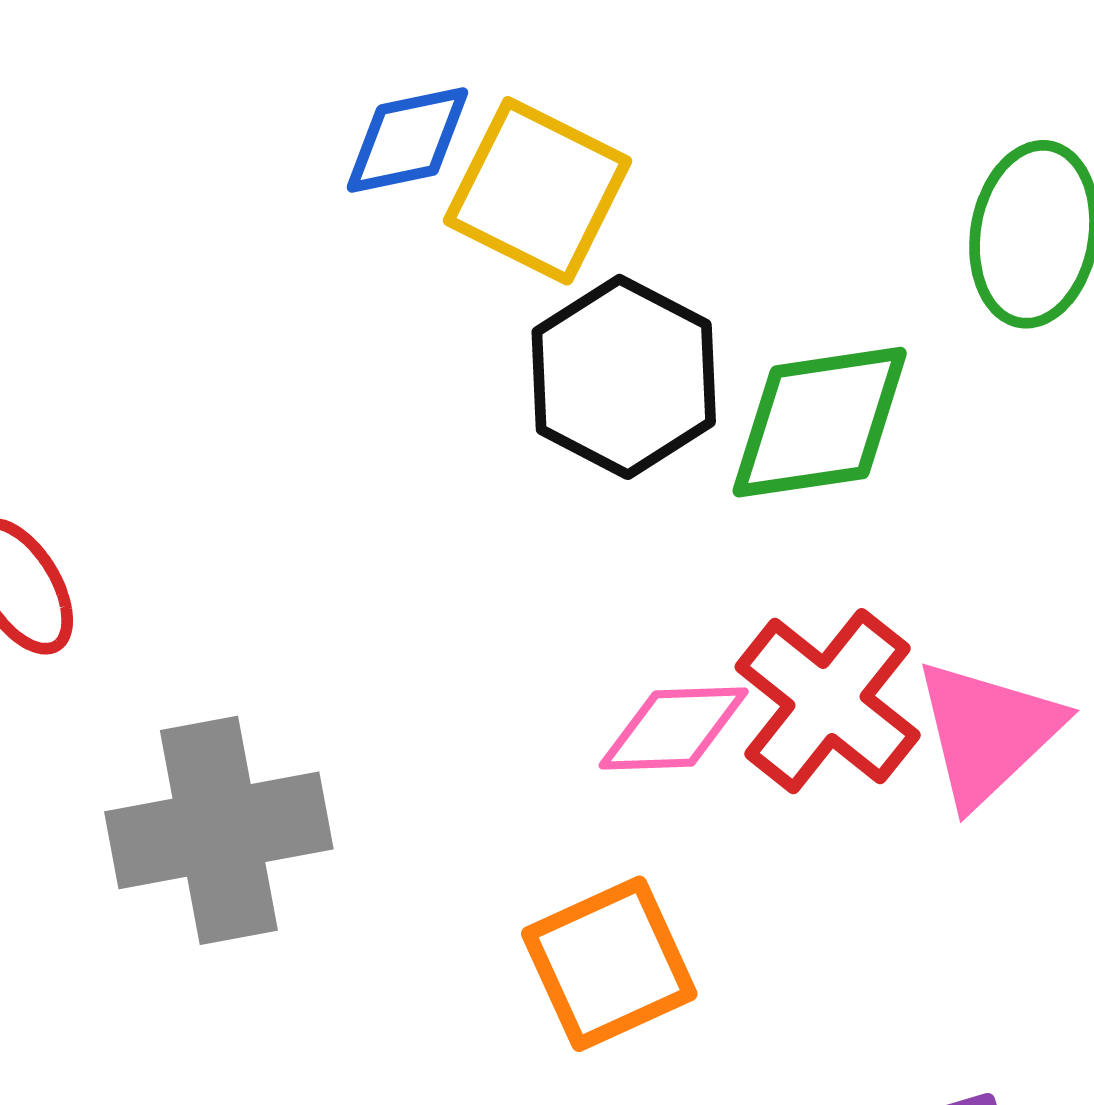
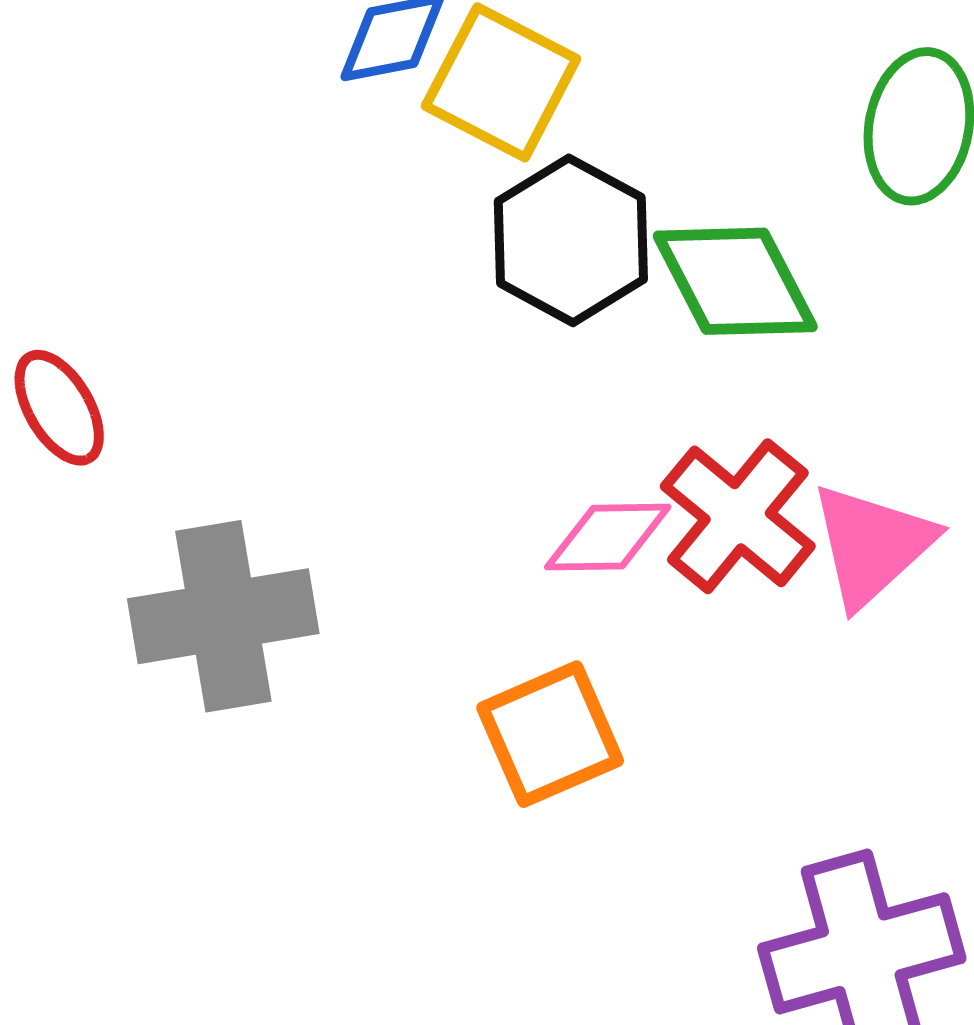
green diamond: (820, 422) -> (735, 281), turned 70

